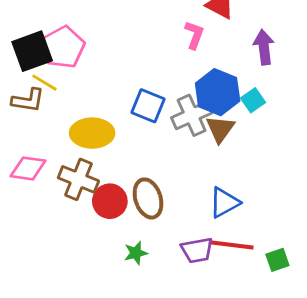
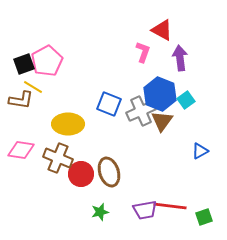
purple arrow: (264, 47) -> (180, 58), moved
black square: (32, 51) -> (24, 64), size x0.7
blue triangle: (224, 203) -> (200, 151), moved, size x0.7

